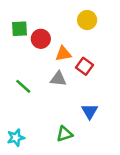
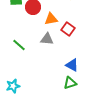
blue triangle: (90, 111) -> (72, 65), turned -32
green triangle: (65, 134) -> (70, 83), moved

